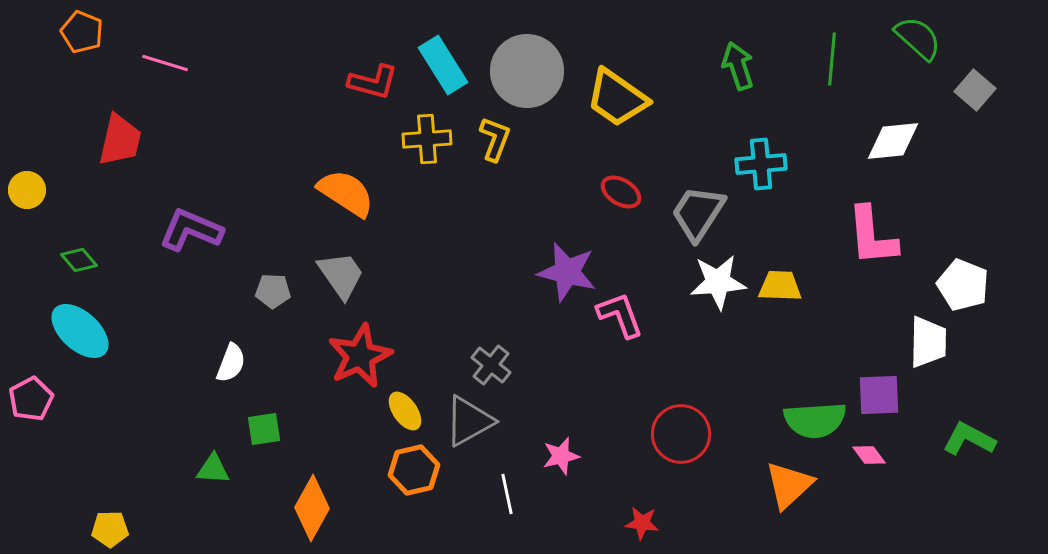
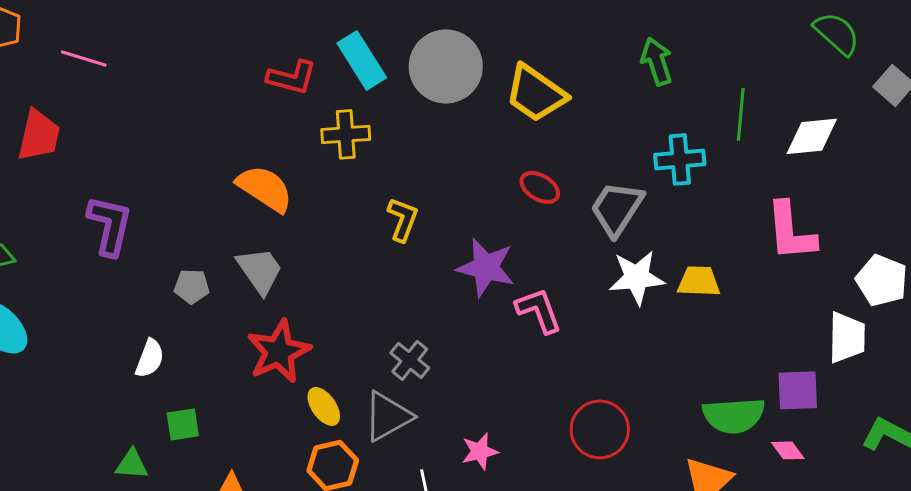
green line: (832, 59) -> (741, 114), moved
yellow L-shape: (495, 139) -> (403, 219), moved
purple L-shape: (191, 230) -> (110, 225), turned 80

